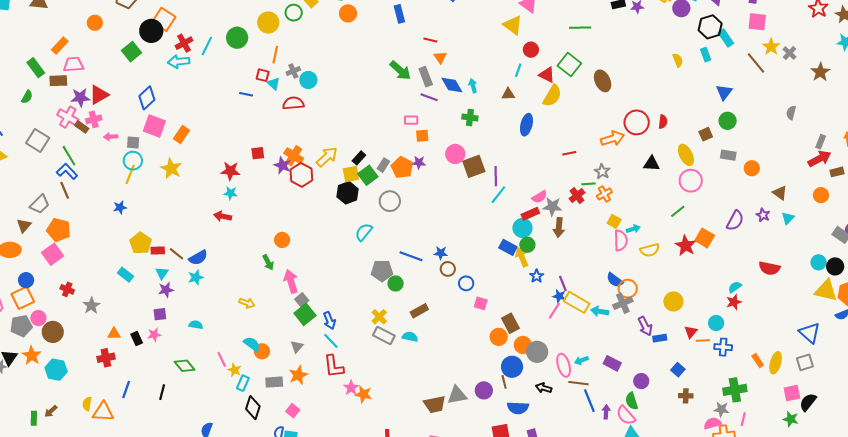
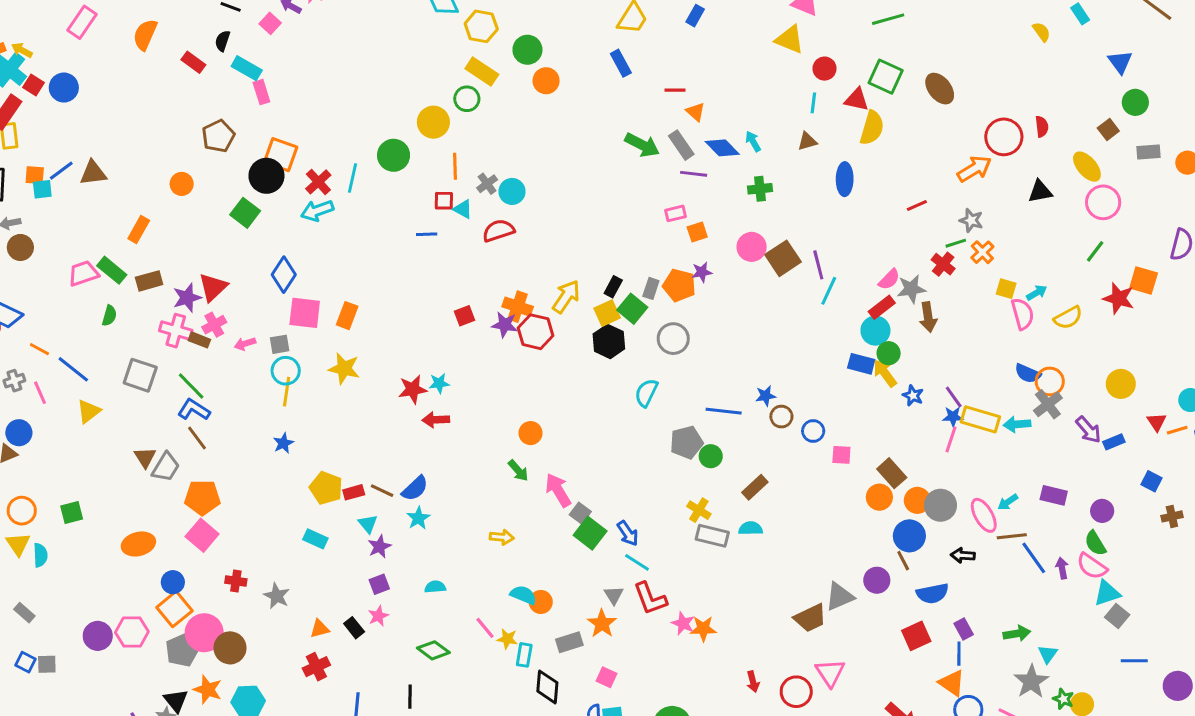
pink trapezoid: (73, 64) -> (83, 273), moved
red star: (230, 171) -> (413, 389), moved
brown triangle: (24, 225) -> (145, 457), moved
pink circle: (38, 318) -> (204, 633), size x1.6
gray triangle: (297, 347) -> (614, 595), moved

